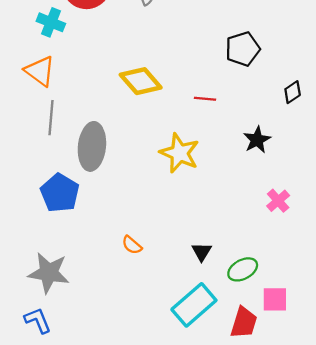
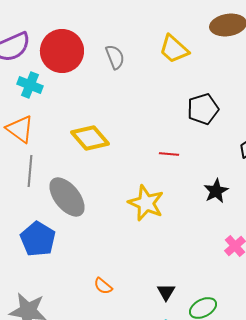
yellow diamond: (141, 81) -> (90, 138), moved
gray ellipse: (92, 146) -> (67, 197), turned -45

